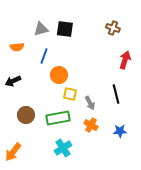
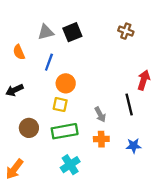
black square: (65, 29) -> (72, 32), turned -30
orange semicircle: (17, 47) -> (19, 52), turned 72
red arrow: (125, 60) -> (144, 80), moved
yellow square: (70, 94) -> (60, 105), moved
orange cross: (91, 125) -> (101, 139), turned -32

